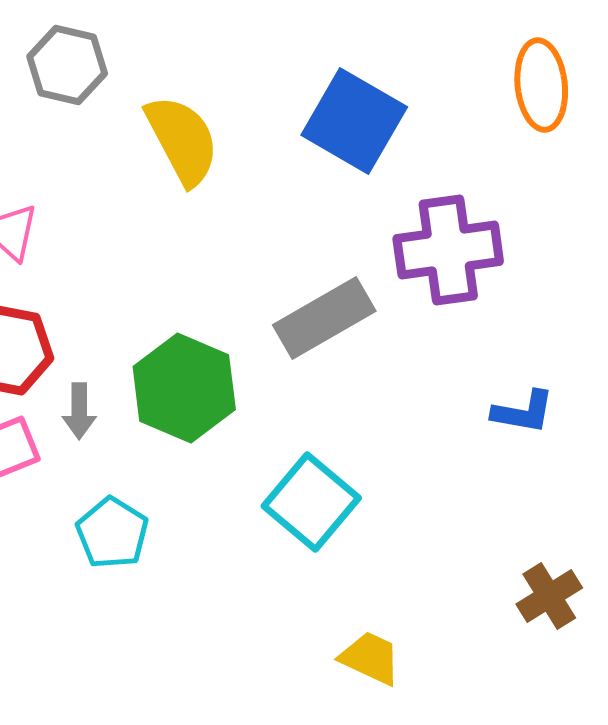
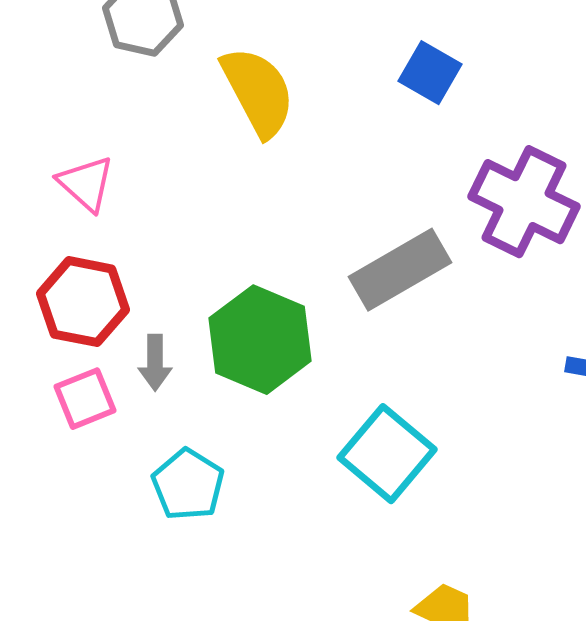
blue square: (354, 121) -> (430, 73), size x0.6
purple cross: (448, 250) -> (524, 202), turned 34

